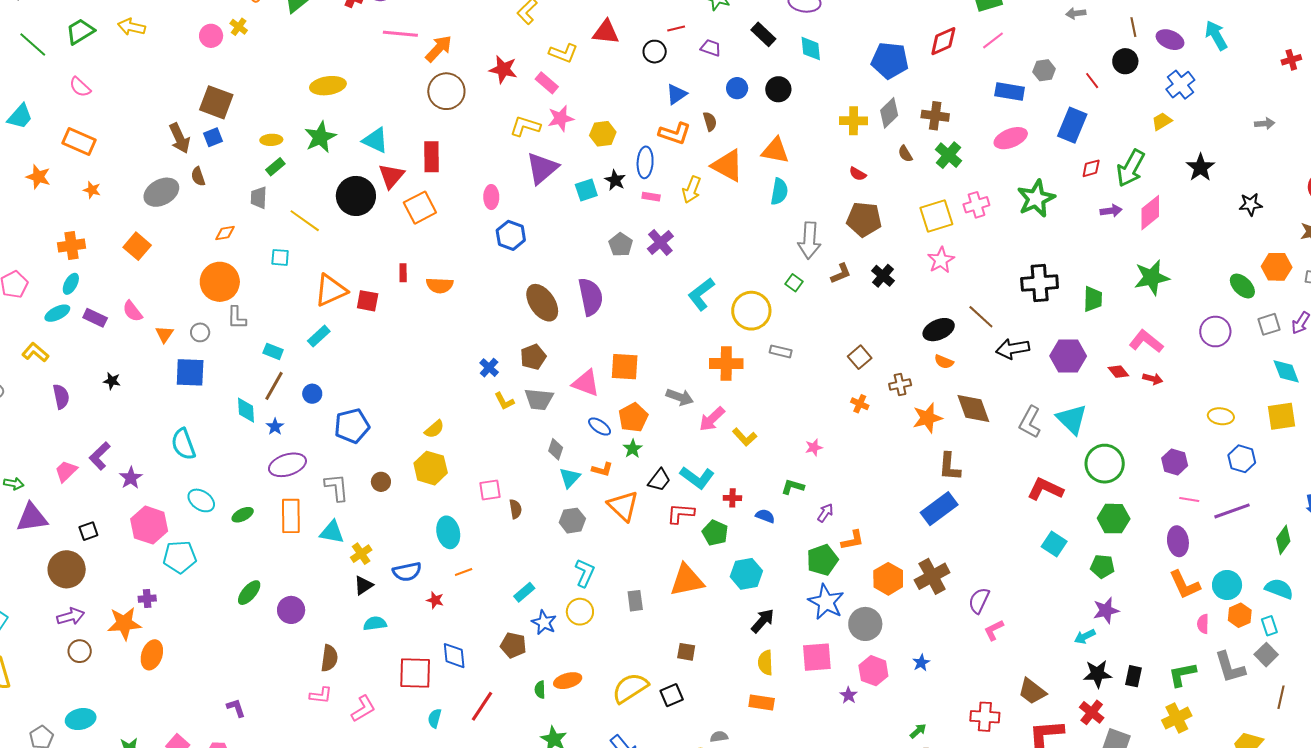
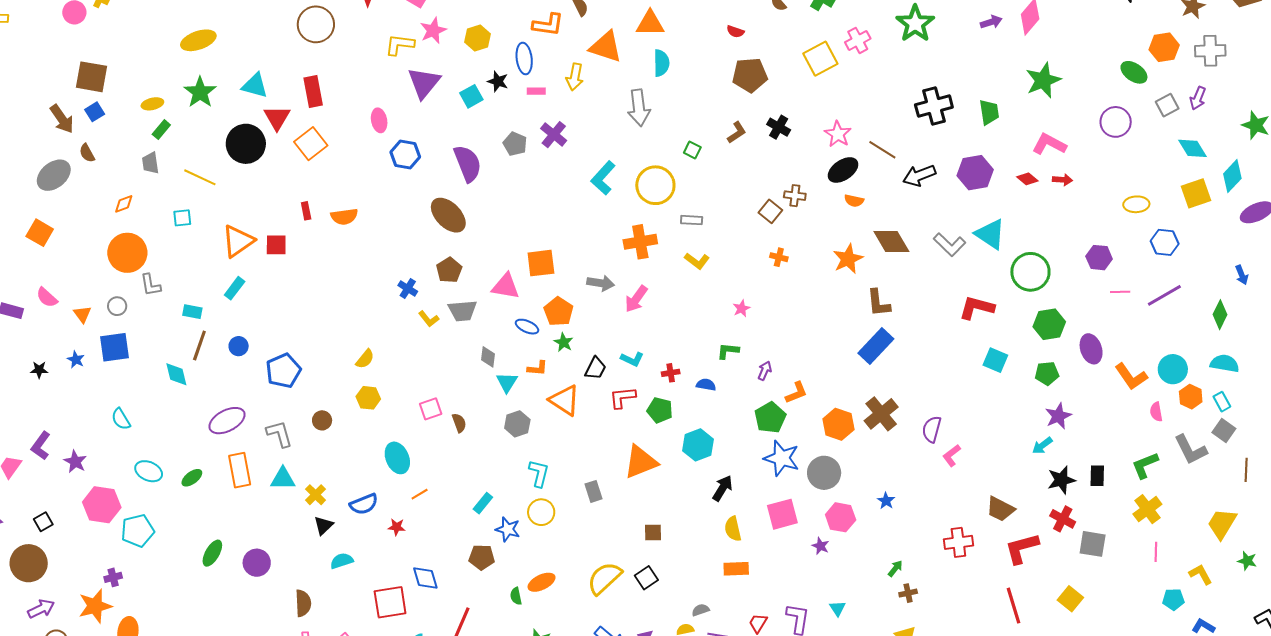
gray arrow: (809, 240) -> (639, 108), moved
pink star: (941, 260) -> (838, 134), moved
purple semicircle: (591, 297) -> (468, 163), moved
brown cross: (900, 384) -> (795, 196), moved, turned 30
gray L-shape: (1030, 422) -> (950, 245), turned -64
blue star: (275, 427) -> (76, 360), moved
yellow L-shape: (745, 437) -> (697, 261), moved
cyan semicircle: (183, 444) -> (121, 419), size x0.7
yellow hexagon: (431, 468) -> (368, 398), size x0.7
cyan L-shape: (697, 478) -> (632, 359), size x0.7
purple ellipse: (1178, 541) -> (1091, 349), moved

